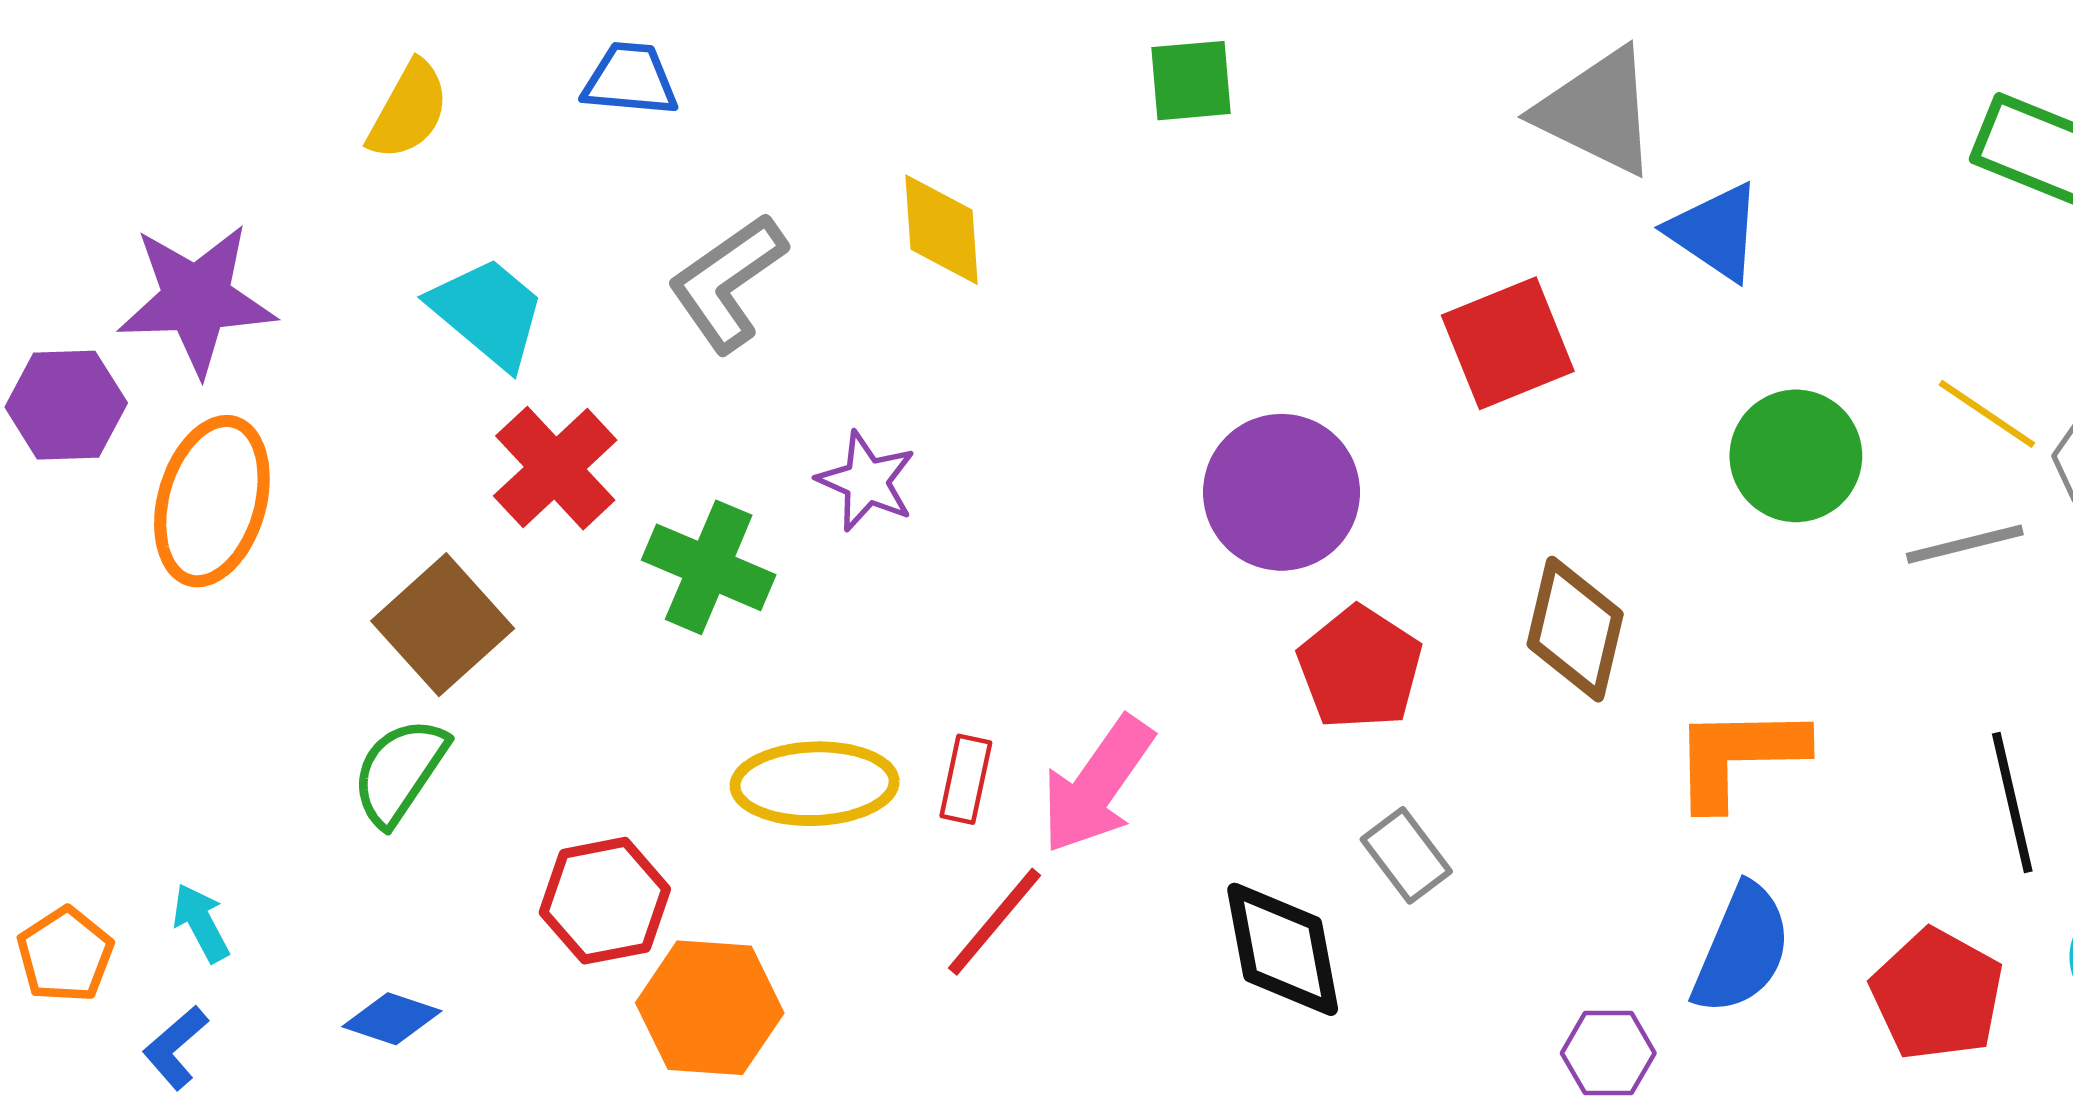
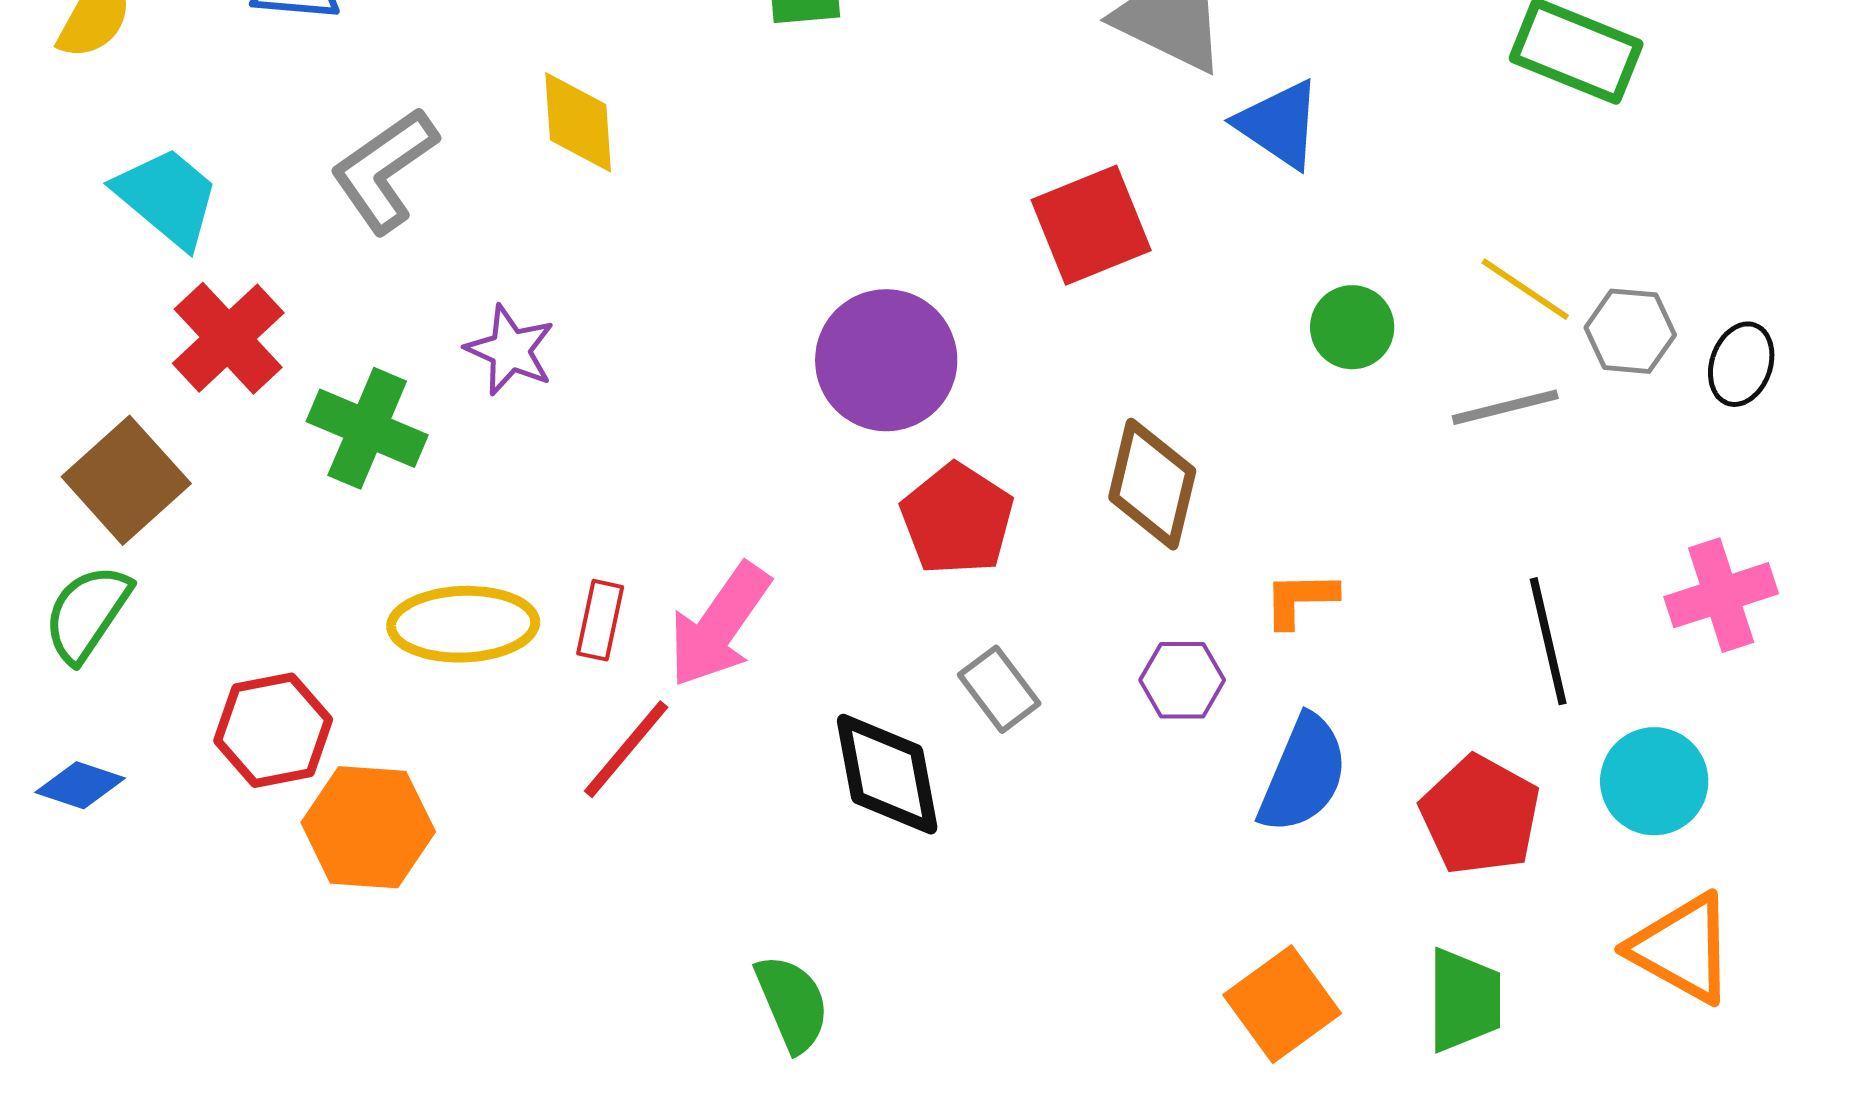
green circle: (1796, 456) -> (1352, 327), size x0.7
orange L-shape: (1738, 756) -> (1300, 599), size x0.6
blue diamond: (392, 1019) -> (80, 785), moved
purple hexagon: (1608, 1053) -> (1182, 680), moved

